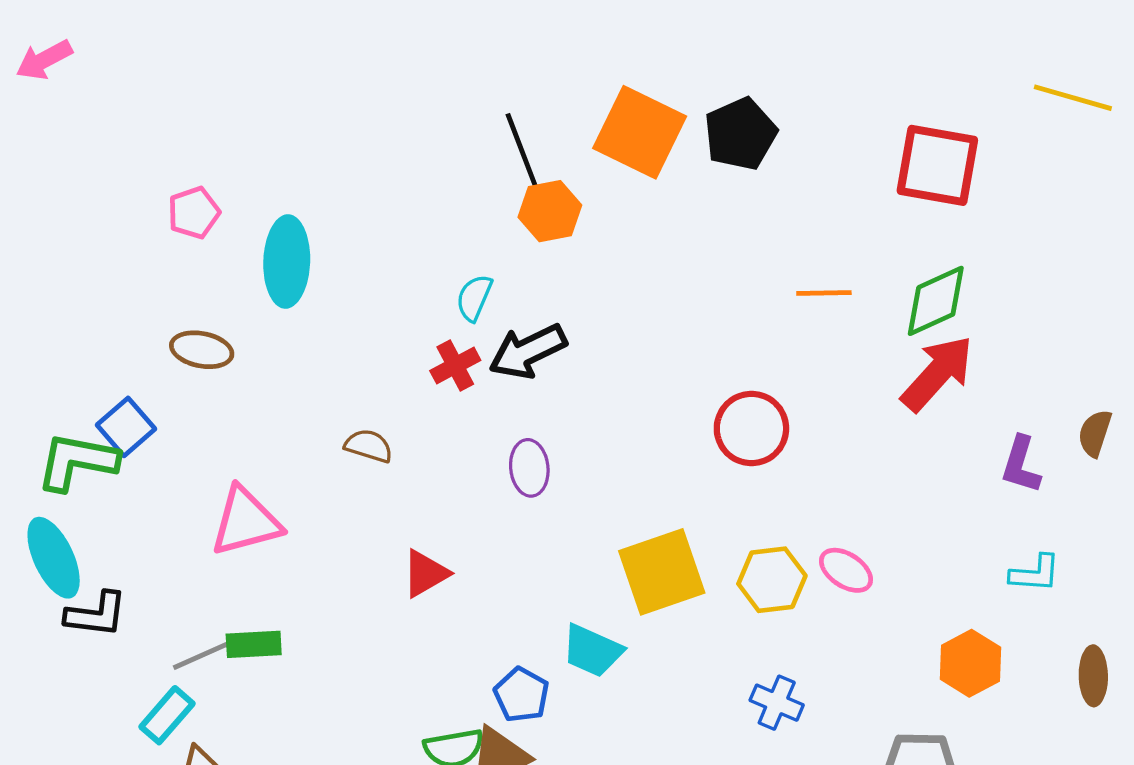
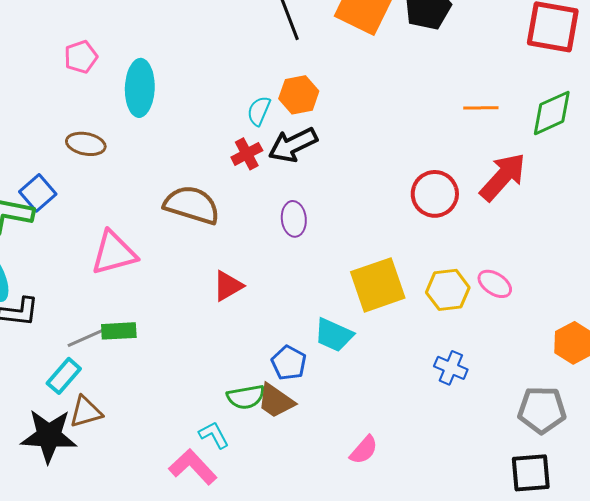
orange hexagon: (550, 211) -> (299, 95), moved
red arrow: (937, 373) -> (503, 177), moved
brown semicircle: (369, 446) -> (192, 205), size x1.8

